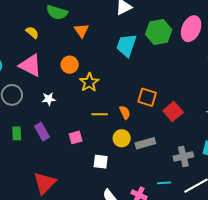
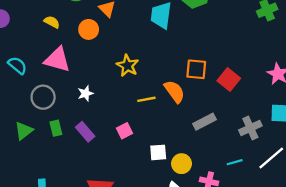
orange circle: (70, 65) -> (89, 29), moved
orange semicircle: (125, 112) -> (174, 91), size x1.5
green rectangle: (17, 133) -> (56, 128), moved
yellow circle: (122, 138) -> (182, 164), moved

